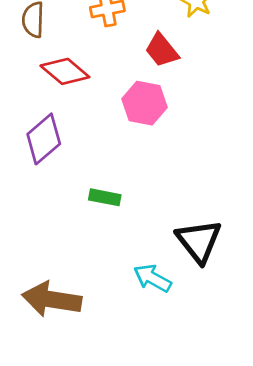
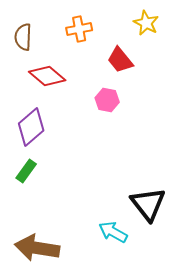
pink hexagon: (144, 103) -> (107, 100), size x0.7
green rectangle: (105, 197) -> (26, 171), moved, turned -65

